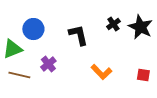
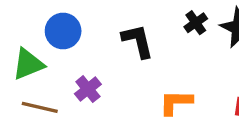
orange L-shape: (101, 72) -> (176, 102), turned 135

